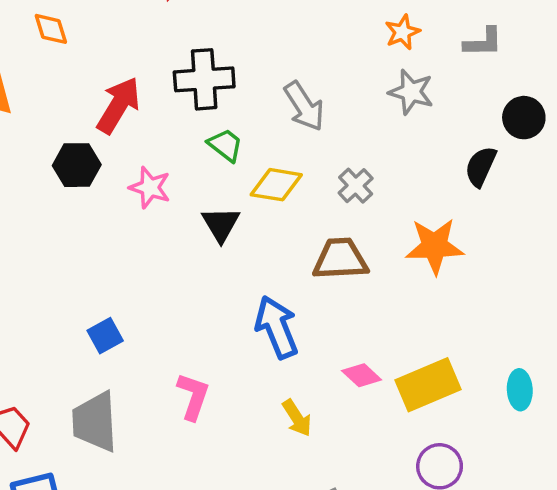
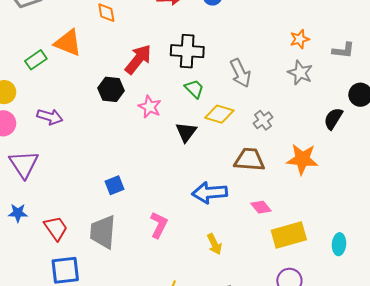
blue arrow: (277, 327) -> (210, 193), turned -80
pink diamond: (362, 375) -> (261, 207), moved

